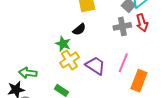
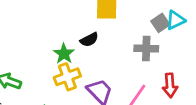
red arrow: (142, 23) -> (170, 85), moved

